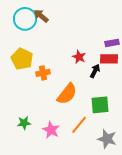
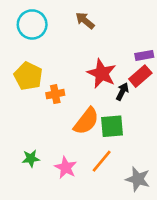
brown arrow: (41, 16) -> (85, 21), moved
red star: (79, 57) -> (102, 73), size x1.6
red rectangle: (109, 59) -> (140, 76), turned -42
green square: (100, 105) -> (112, 126), moved

